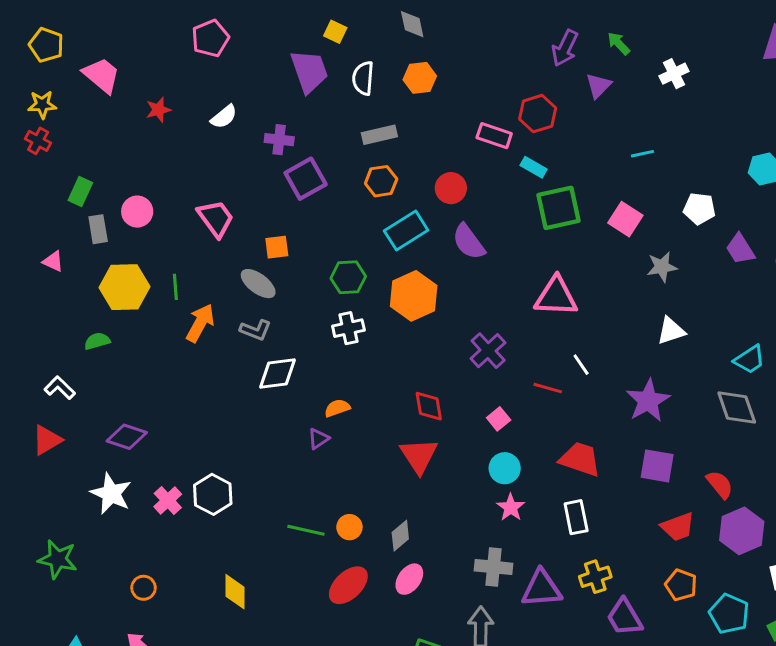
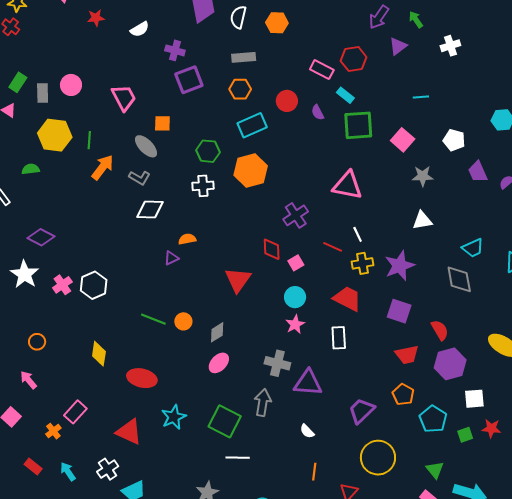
green rectangle: (80, 191) -> (18, 82), moved
purple semicircle: (469, 242) -> (318, 112), moved, size x0.6
red diamond: (429, 406) -> (272, 249), moved
yellow cross: (595, 577) -> (363, 263), moved
red ellipse: (348, 585) -> (142, 378), moved, turned 48
purple trapezoid: (625, 617) -> (362, 411), turned 68

